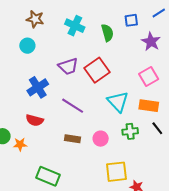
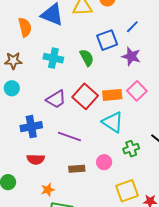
blue square: (131, 20) -> (107, 40), size x1.5
blue cross: (38, 87) -> (31, 127), turned 35
orange rectangle: (149, 106) -> (112, 95), moved
orange star: (20, 144) -> (48, 190), moved

